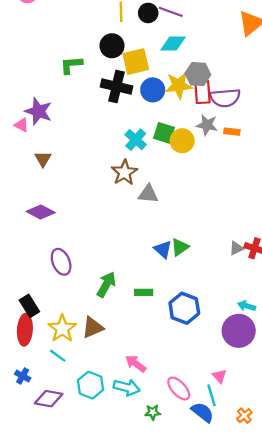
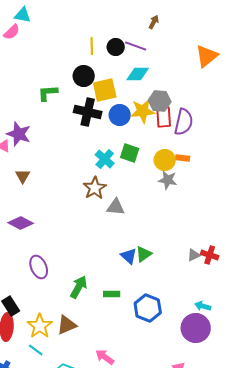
purple semicircle: (225, 98) -> (184, 122), turned -72
gray star: (207, 125) -> (168, 180), moved
orange rectangle: (232, 132) -> (183, 158), moved
yellow circle: (182, 141) -> (165, 160), moved

